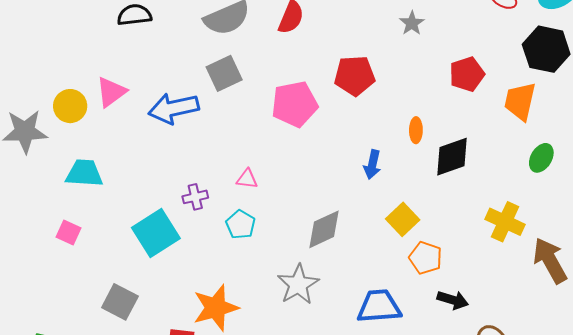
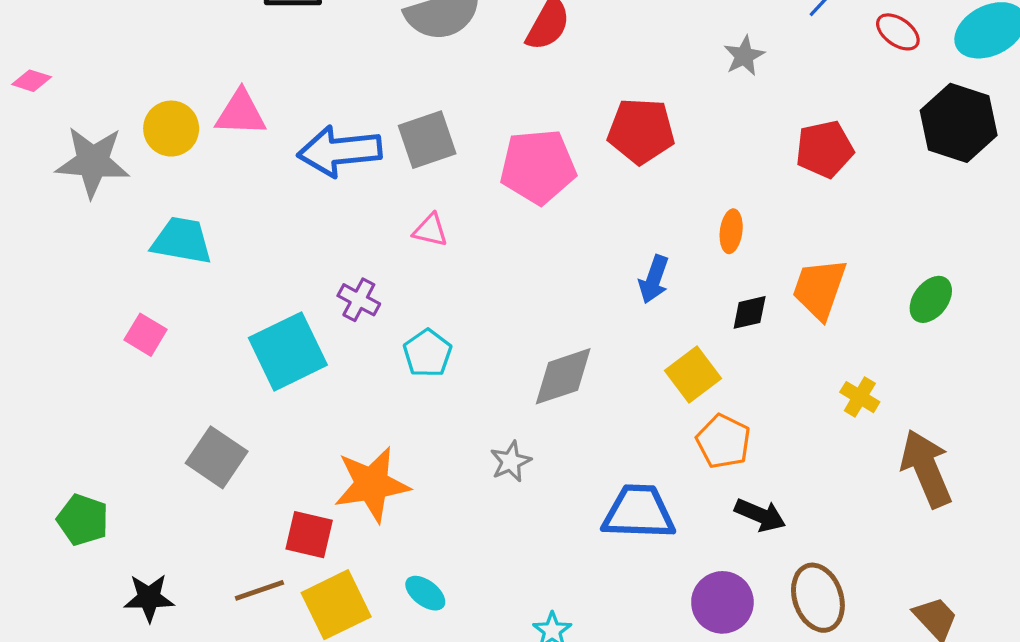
gray square: (224, 73) -> (427, 140), moved
pink triangle: (111, 92) -> (241, 113), turned 32
orange trapezoid: (520, 101) -> (819, 289), moved
black diamond: (452, 157) -> (750, 312), moved, size x0.6
pink triangle: (247, 179) -> (430, 230), moved
purple cross: (195, 197) -> (359, 300), turned 35
yellow cross: (505, 222) -> (860, 397), size x0.6
gray star: (298, 284) -> (511, 461), size x0.6

